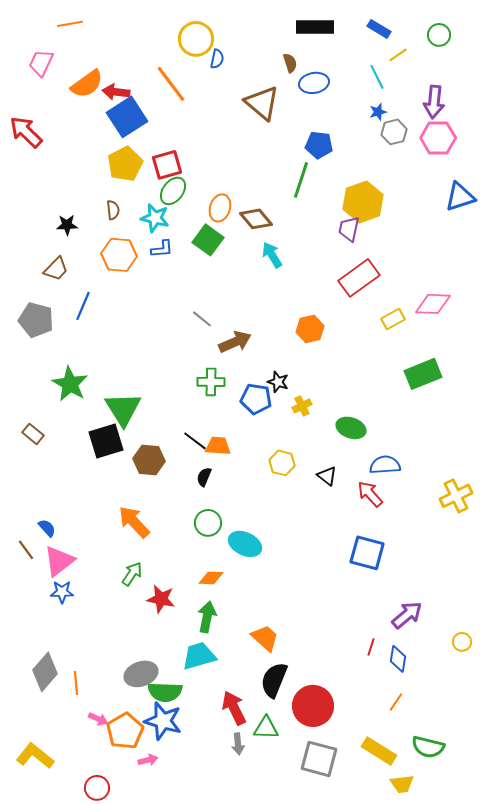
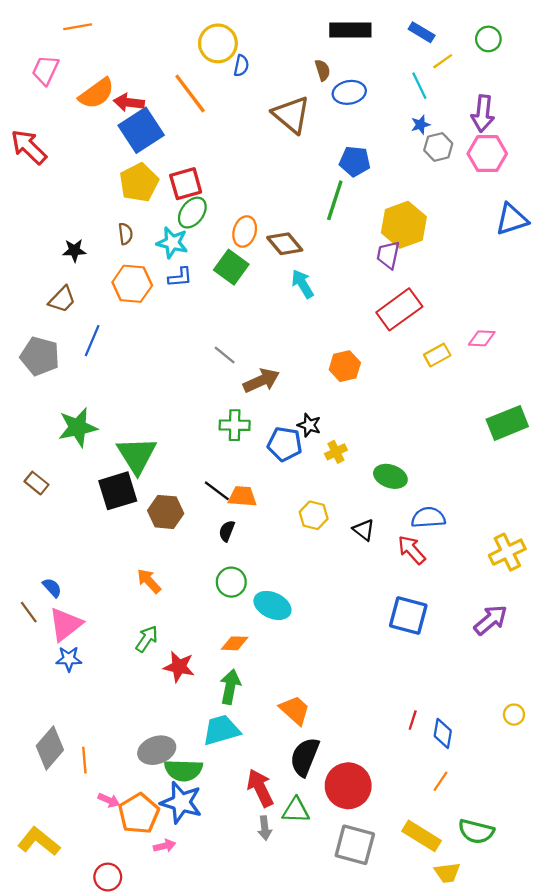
pink diamond: (433, 304) -> (482, 338), size x0.7
green rectangle: (423, 374) -> (507, 423), moved
green star: (70, 384) -> (78, 427), turned 30
orange arrow: (134, 522) -> (149, 581), size x0.7
purple arrow: (407, 615) -> (491, 620), moved

